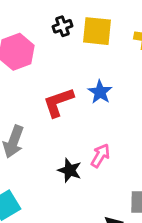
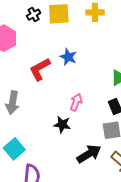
black star: (70, 170) -> (62, 125), moved

